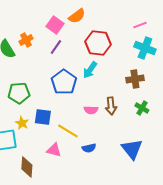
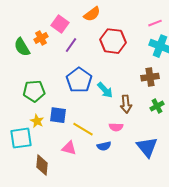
pink square: (55, 25) -> (60, 24), moved
cyan arrow: (90, 70) -> (105, 90), moved, turned -78
green cross: (142, 108) -> (157, 106), turned 32
pink semicircle: (91, 110) -> (116, 127), moved

